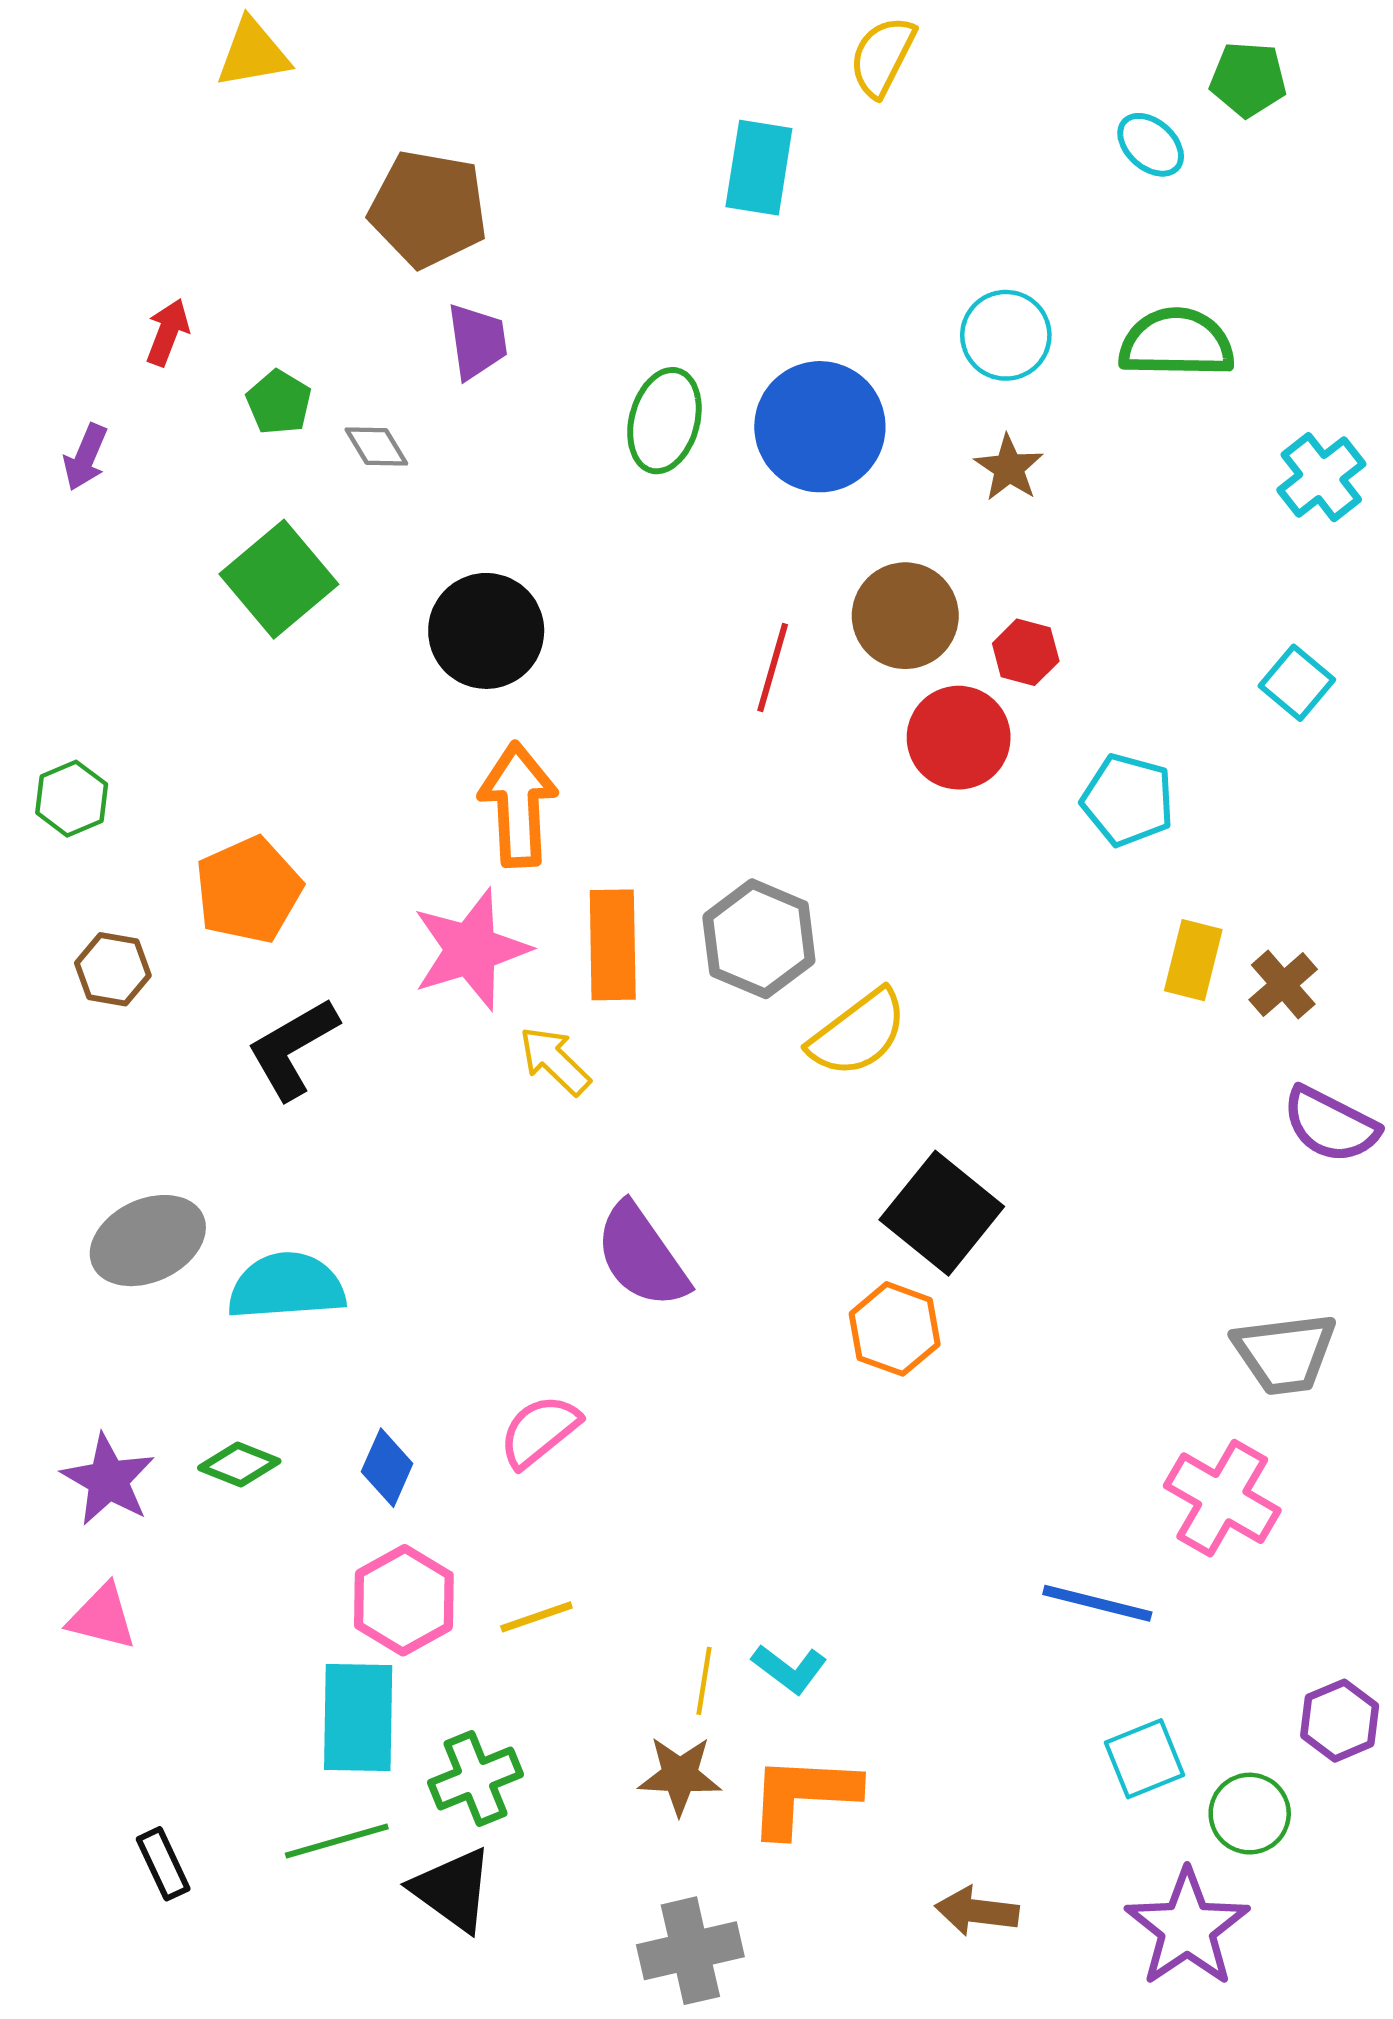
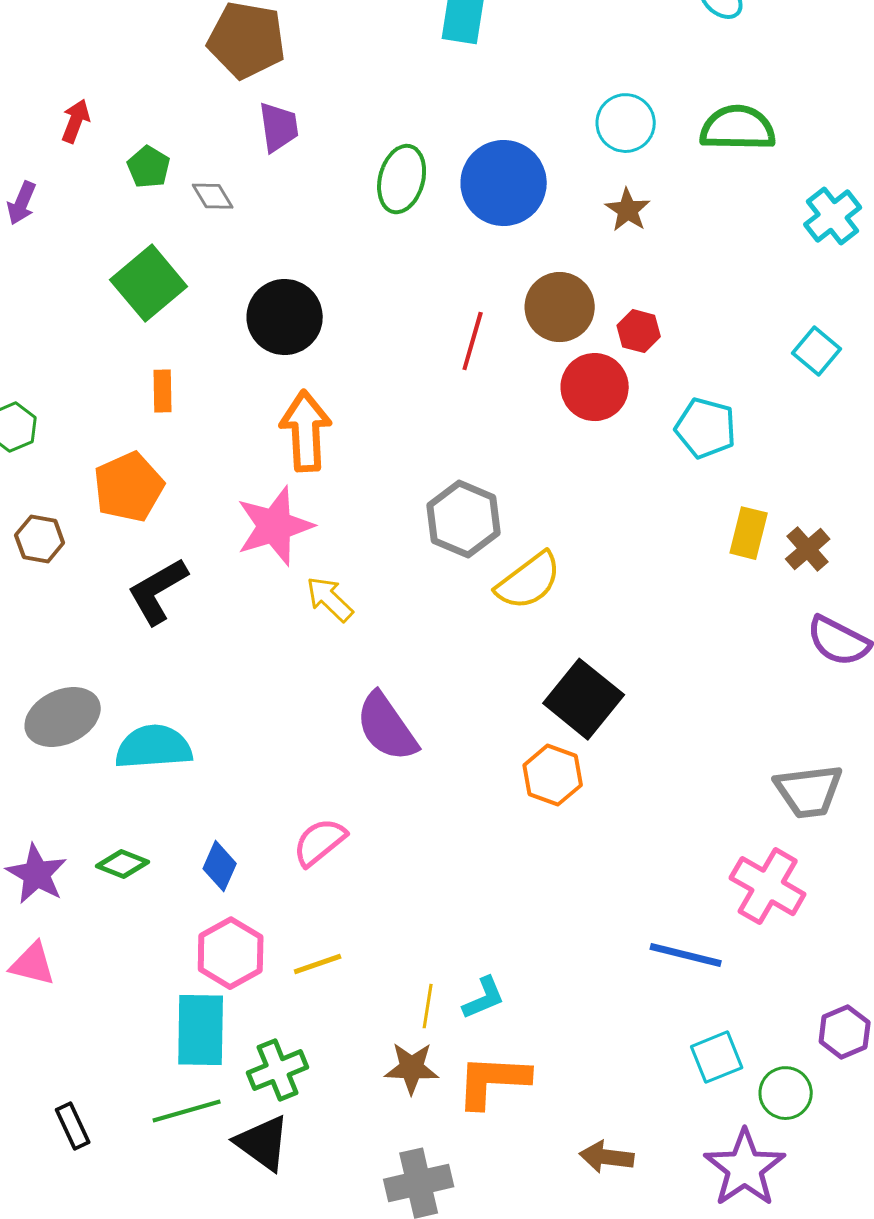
orange rectangle: (613, 945) -> (163, 391), moved, size x0.6
cyan L-shape: (789, 1669) -> (484, 998), turned -60

